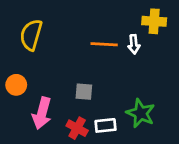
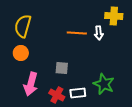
orange circle: (16, 85) -> (21, 53), moved

